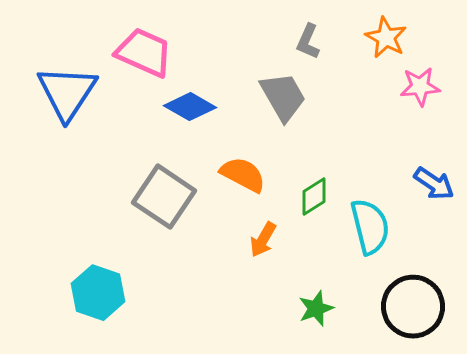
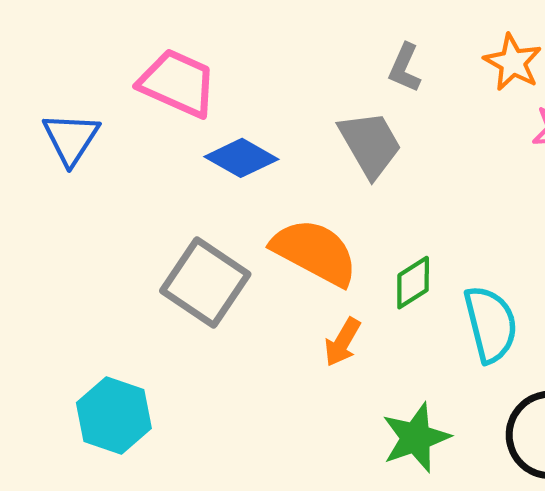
blue triangle: (67, 93) -> (71, 139), size x0.7
orange semicircle: (243, 175) -> (315, 252), size x1.4
green star: (316, 309) -> (416, 438), size x1.4

